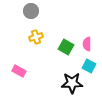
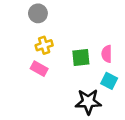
green square: (66, 47) -> (81, 58), turned -35
pink rectangle: (19, 71) -> (39, 69), moved

